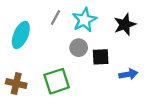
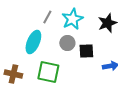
cyan ellipse: (21, 35) -> (33, 42), moved
green square: (57, 81) -> (48, 72), turned 30

